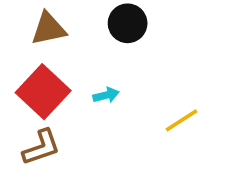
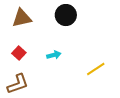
red square: (43, 92) -> (19, 53), size x0.5

